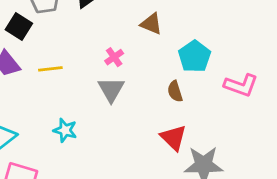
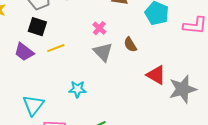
black square: (19, 26) -> (37, 27), moved
brown semicircle: (175, 91) -> (130, 45), moved

